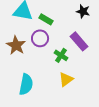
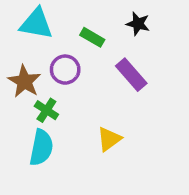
green rectangle: (46, 19) -> (92, 37), moved
green cross: (61, 55) -> (46, 110), moved

